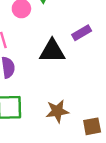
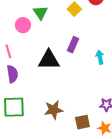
purple rectangle: (82, 33) -> (73, 45), turned -35

